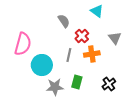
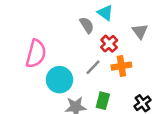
cyan triangle: (97, 11) -> (105, 13), moved
gray triangle: (115, 38) -> (140, 31), moved
gray line: (69, 55) -> (93, 67), turned 32

